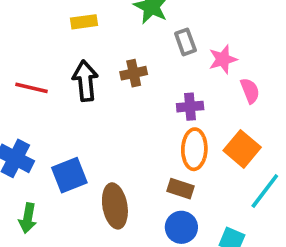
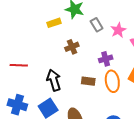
yellow rectangle: (84, 22) -> (54, 23), moved
black arrow: (85, 81) -> (54, 80), moved
brown rectangle: (180, 189) -> (88, 81), moved

